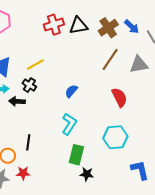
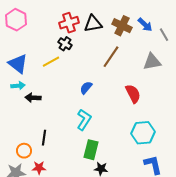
brown cross: (108, 28) -> (122, 26), turned -30
brown line: (110, 59) -> (111, 57), moved
black cross: (29, 85) -> (65, 44), moved
cyan hexagon: (115, 137) -> (143, 133), moved

